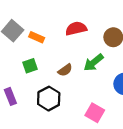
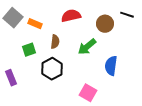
brown semicircle: (65, 70) -> (55, 42), moved, turned -48
black hexagon: (49, 99) -> (52, 69), moved

